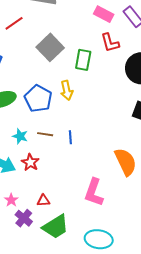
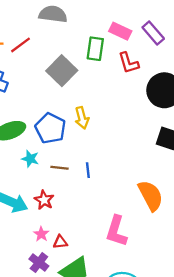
green rectangle: (83, 60) -> (95, 49), moved
cyan star: (20, 136) -> (30, 159), moved
pink star: (11, 200) -> (41, 234), moved

